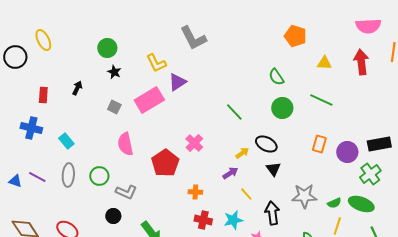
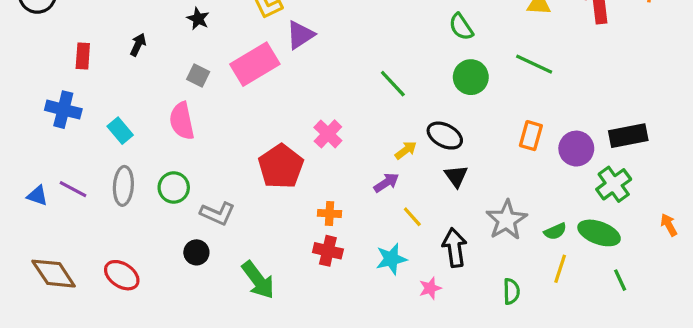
pink semicircle: (125, 144) -> (182, 121), moved
gray star: (304, 196) -> (507, 220), turned -30
red cross: (203, 220) -> (328, 251), moved

